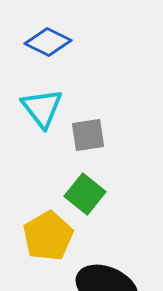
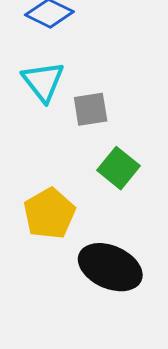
green square: (85, 194) -> (118, 168), moved

